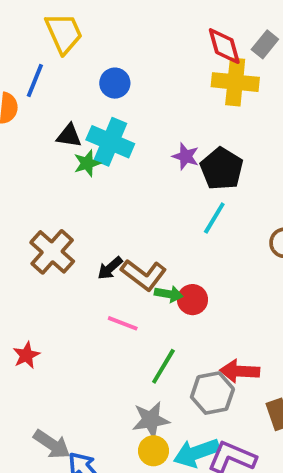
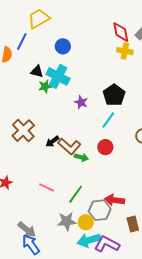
yellow trapezoid: (64, 33) -> (39, 18), turned -100
yellow cross: (235, 82) -> (125, 51), size x0.7
purple star: (186, 156) -> (81, 102), moved
red circle: (192, 300) -> (105, 147), moved
pink line: (123, 323) -> (47, 187), moved
gray arrow: (52, 444) -> (27, 230), moved
yellow circle: (153, 451) -> (86, 222), moved

